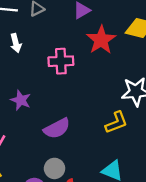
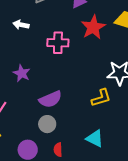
white arrow: (16, 43) -> (21, 25), turned 112
gray circle: (55, 168) -> (47, 124), moved

